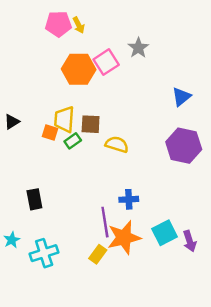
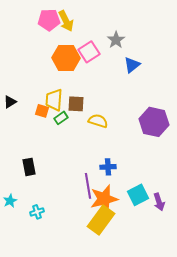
yellow arrow: (79, 25) -> (66, 21), size x1.5
blue triangle: (181, 97) -> (132, 65), moved
cyan cross: (44, 253) -> (37, 212), size x0.6
yellow rectangle: (98, 254) -> (101, 220), moved, size x1.8

